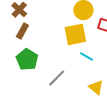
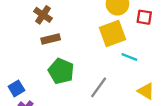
brown rectangle: (22, 31) -> (51, 39), turned 56

